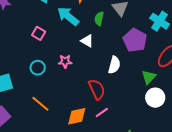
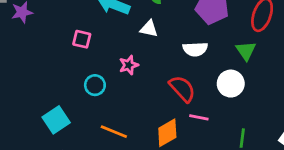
white semicircle: (114, 65) -> (195, 49), turned 90
white circle: (155, 98) -> (231, 84), moved
pink line: (102, 113) -> (199, 117), turned 64

